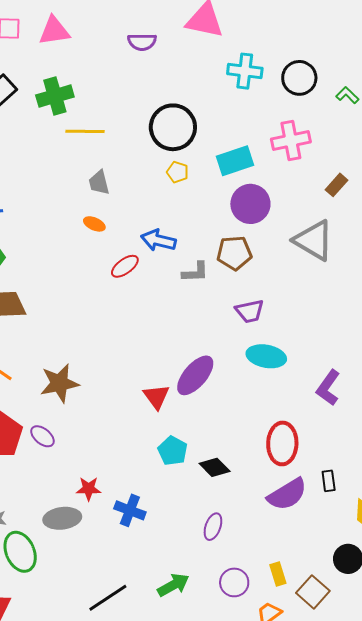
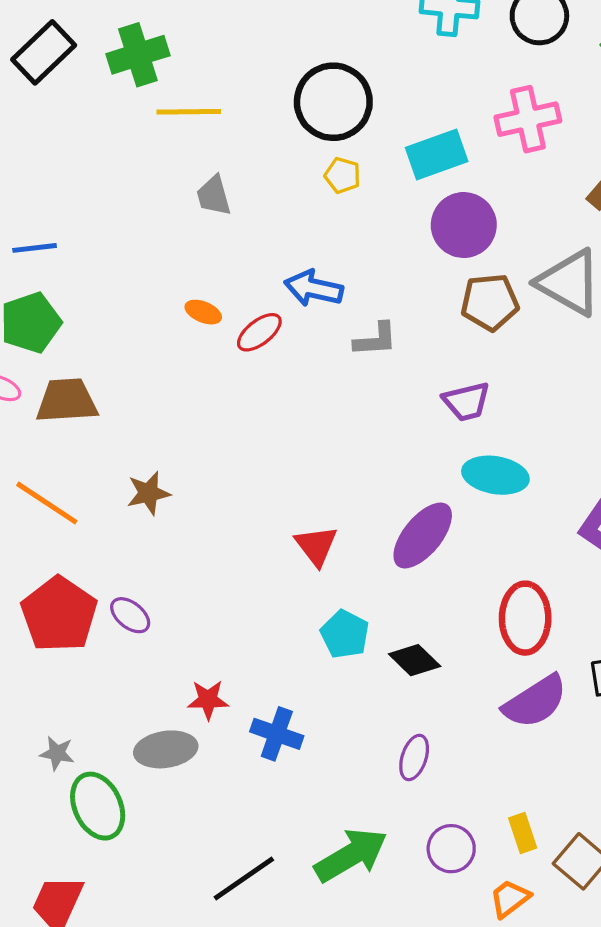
orange ellipse: (94, 224) -> (203, 312), moved
brown pentagon: (234, 253) -> (490, 302), moved
purple ellipse: (195, 375) -> (423, 536), moved
brown star: (59, 383) -> (148, 493), moved, size x0.7
green arrow: (173, 585) -> (351, 855), size x1.4

